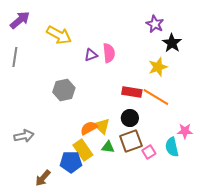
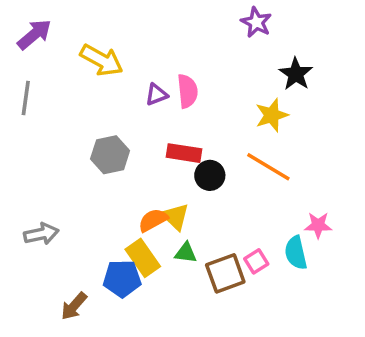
purple star: (155, 24) -> (256, 22), moved
red rectangle: (132, 92) -> (184, 153), moved
black circle: (130, 118) -> (210, 175), moved
brown square: (131, 141) -> (225, 273), moved

